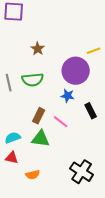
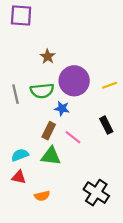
yellow line: (94, 51) -> (110, 85), moved
purple circle: (76, 71) -> (74, 81), moved
blue star: (68, 96) -> (62, 108), moved

